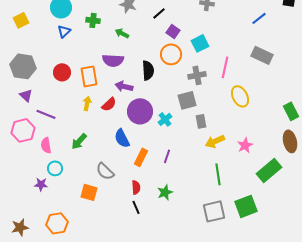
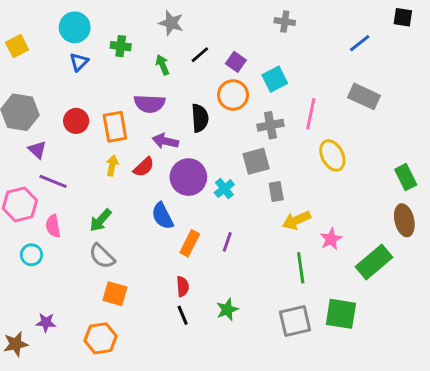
black line: (159, 13) -> (200, 55), moved
green arrow: (122, 33) -> (162, 65), turned 40
purple triangle: (26, 95) -> (37, 150), moved
pink star: (245, 145) -> (331, 239), moved
cyan circle: (55, 168) -> (31, 255), moved
gray semicircle: (105, 171) -> (102, 256), moved
purple star: (41, 184) -> (46, 322), moved
green star: (165, 192) -> (227, 310), moved
green square: (246, 206) -> (341, 314), turned 30
orange hexagon: (57, 223) -> (101, 338), moved

